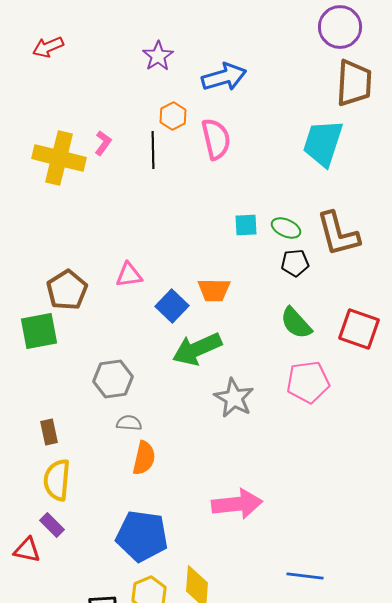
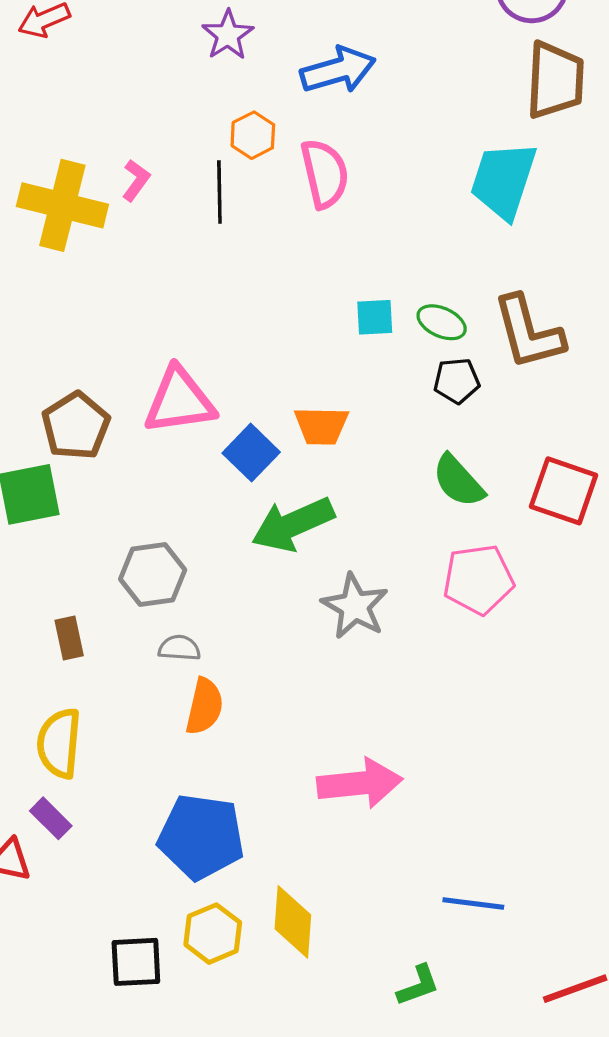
pink triangle: (129, 275) -> (179, 401), size x1.6
brown rectangle: (49, 432) -> (69, 638), moved

